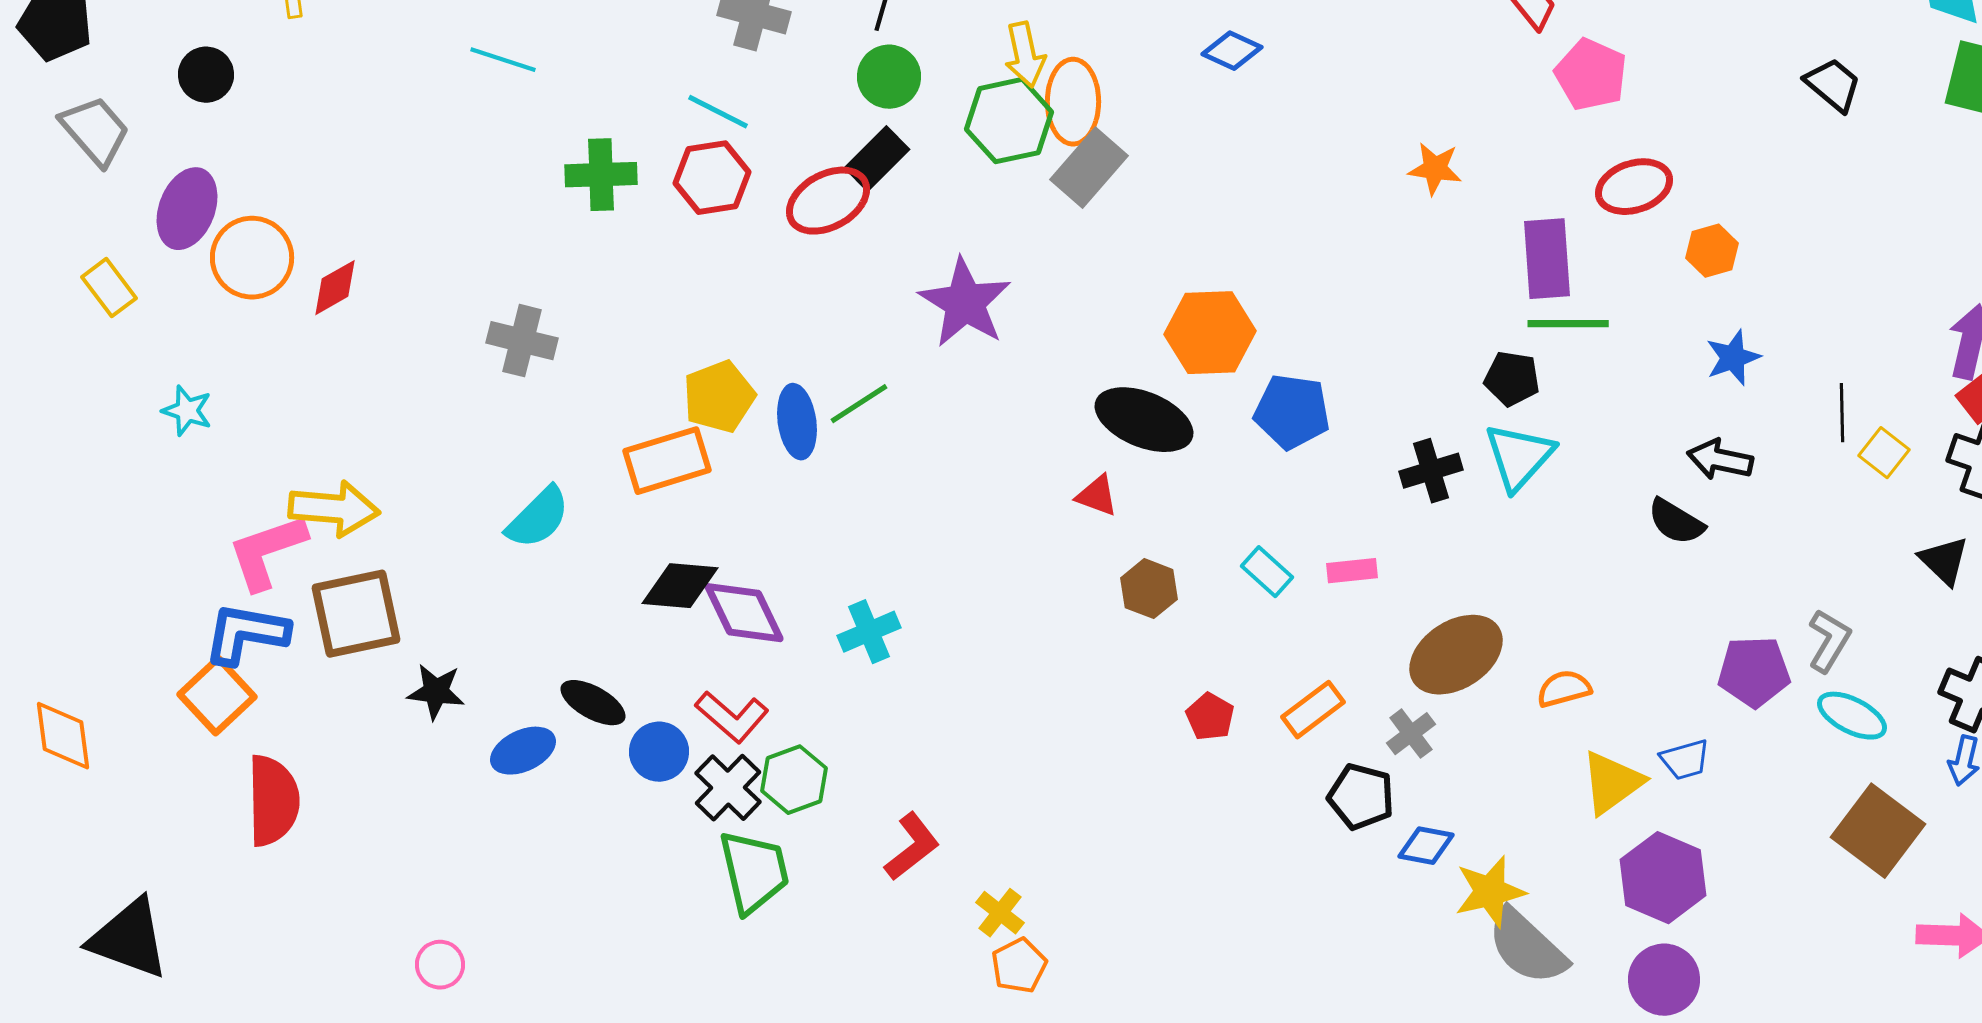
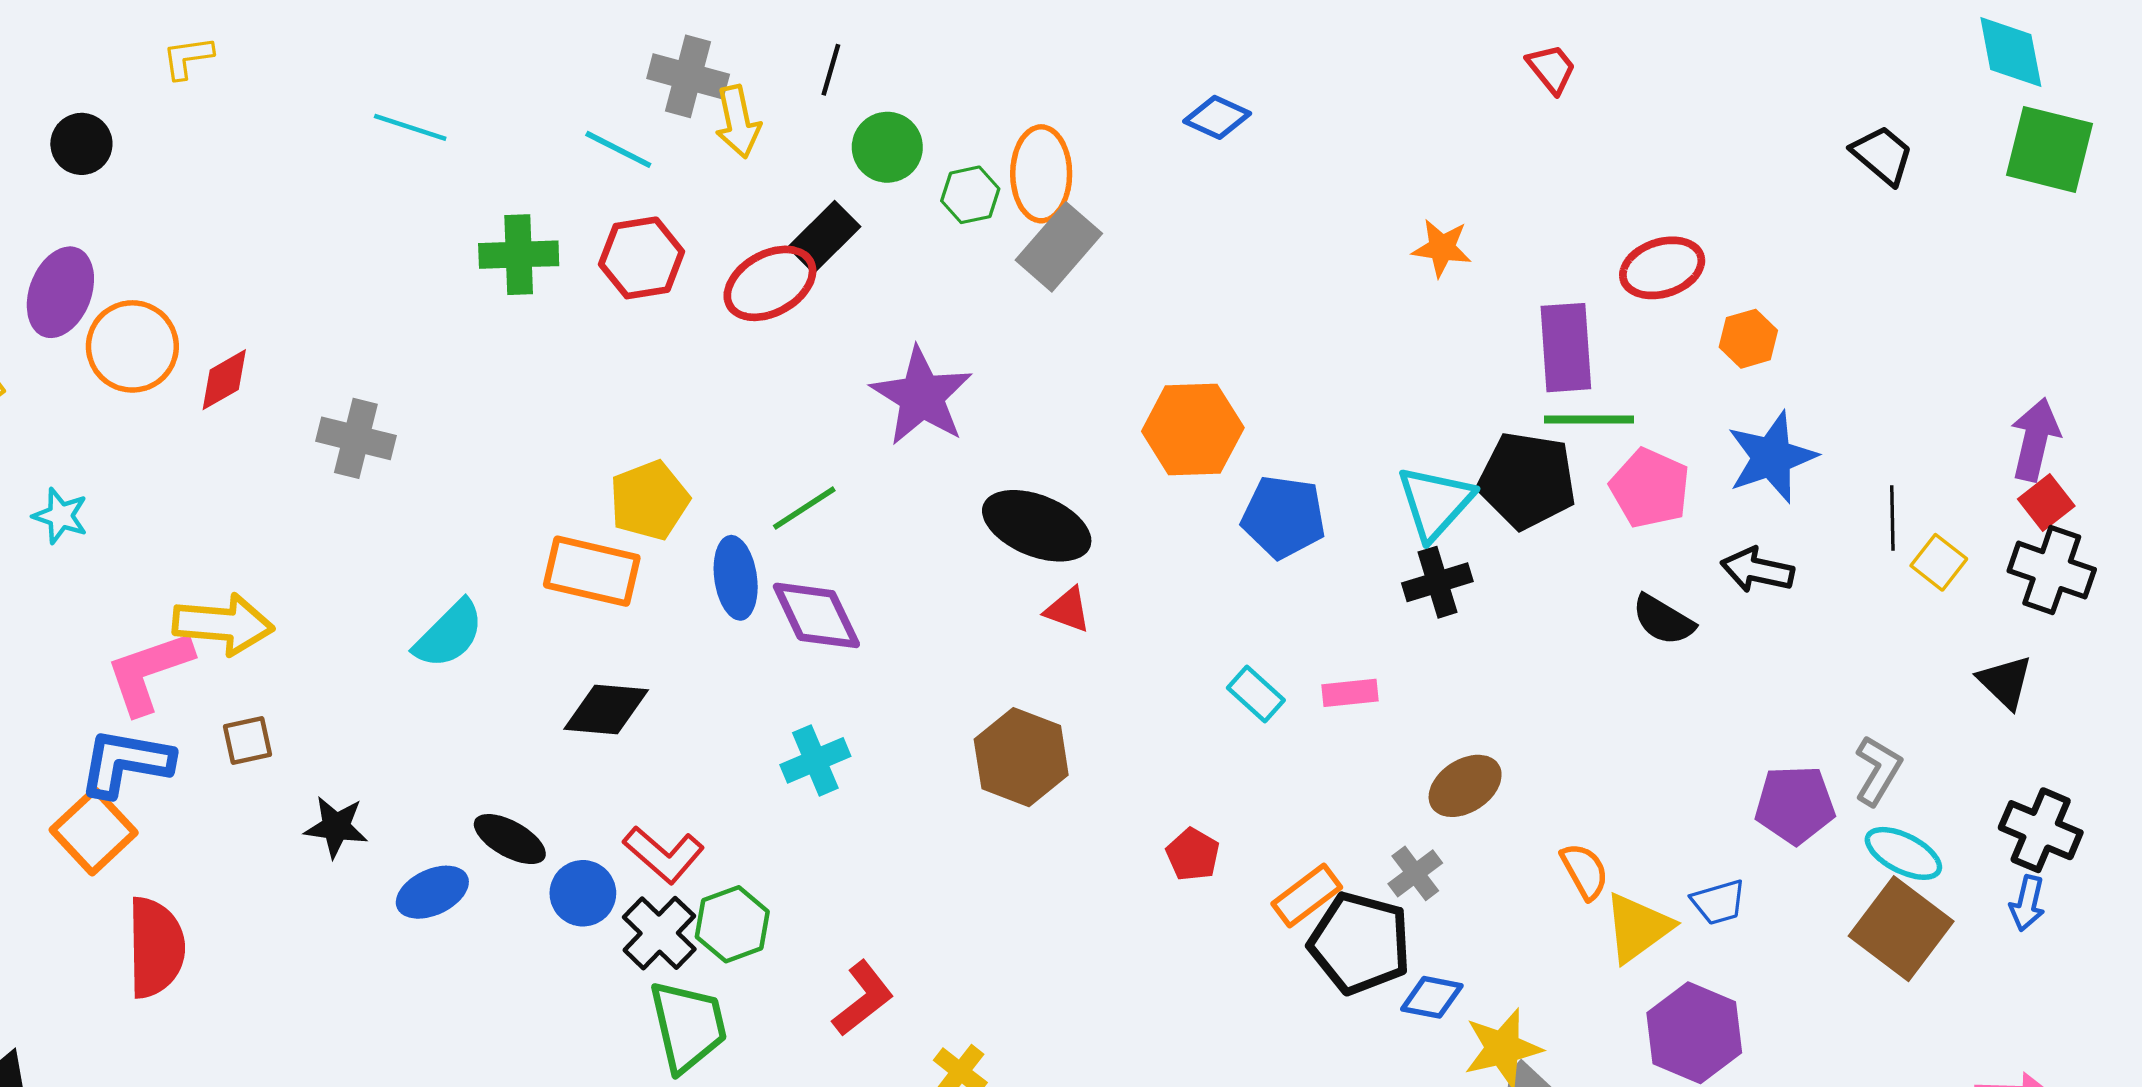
yellow arrow: (1025, 55) -> (738, 122), moved
pink pentagon: (1591, 75) -> (1650, 488), moved
green circle: (889, 77) -> (887, 147), moved
cyan line: (718, 112) -> (618, 149), moved
green hexagon: (1009, 121) -> (970, 195), size x0.6
gray cross: (522, 341) -> (356, 438), moved
blue star: (1733, 358) -> (1772, 457), size x1.5
black pentagon: (1512, 379) -> (1527, 480), size x1.6
black ellipse: (1144, 420) -> (1037, 526), moved
blue ellipse: (797, 422) -> (736, 578), moved
cyan triangle: (1519, 457) -> (1435, 503), moved
orange rectangle: (667, 461) -> (592, 571), turned 30
black semicircle: (1676, 522) -> (1663, 620), moved
brown hexagon: (1149, 589) -> (1021, 757), moved, size x1.5
purple diamond: (744, 613) -> (816, 615), moved
brown square: (356, 614) -> (247, 741), size x0.5
brown ellipse: (1456, 655) -> (1465, 786), size x0.7
orange semicircle: (1564, 689) -> (1585, 871), moved, turned 76
orange rectangle: (1313, 710) -> (1307, 895), moved
black pentagon: (1361, 797) -> (1360, 943), size x1.4
brown square: (1878, 831) -> (1901, 929), moved

